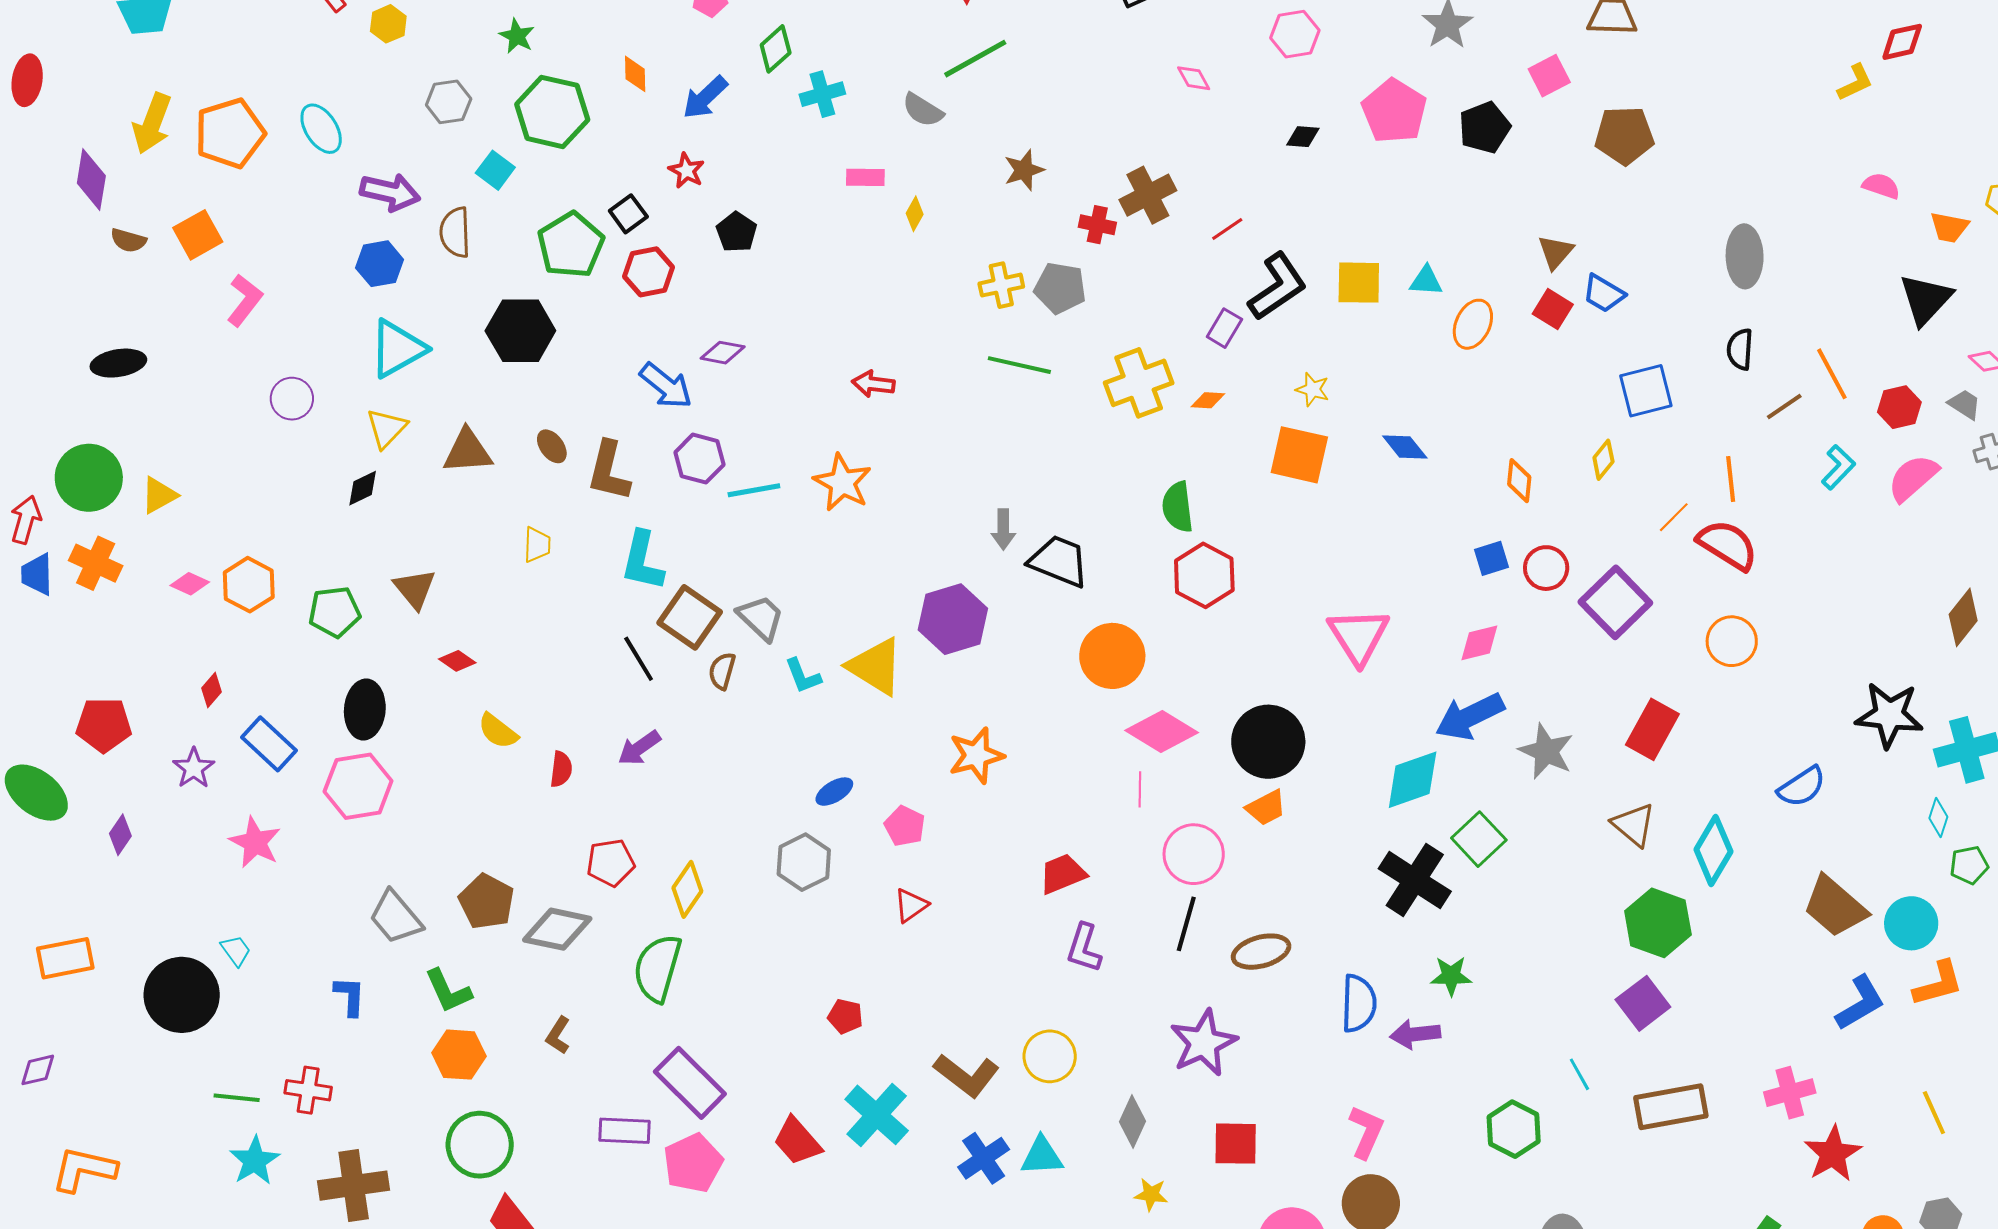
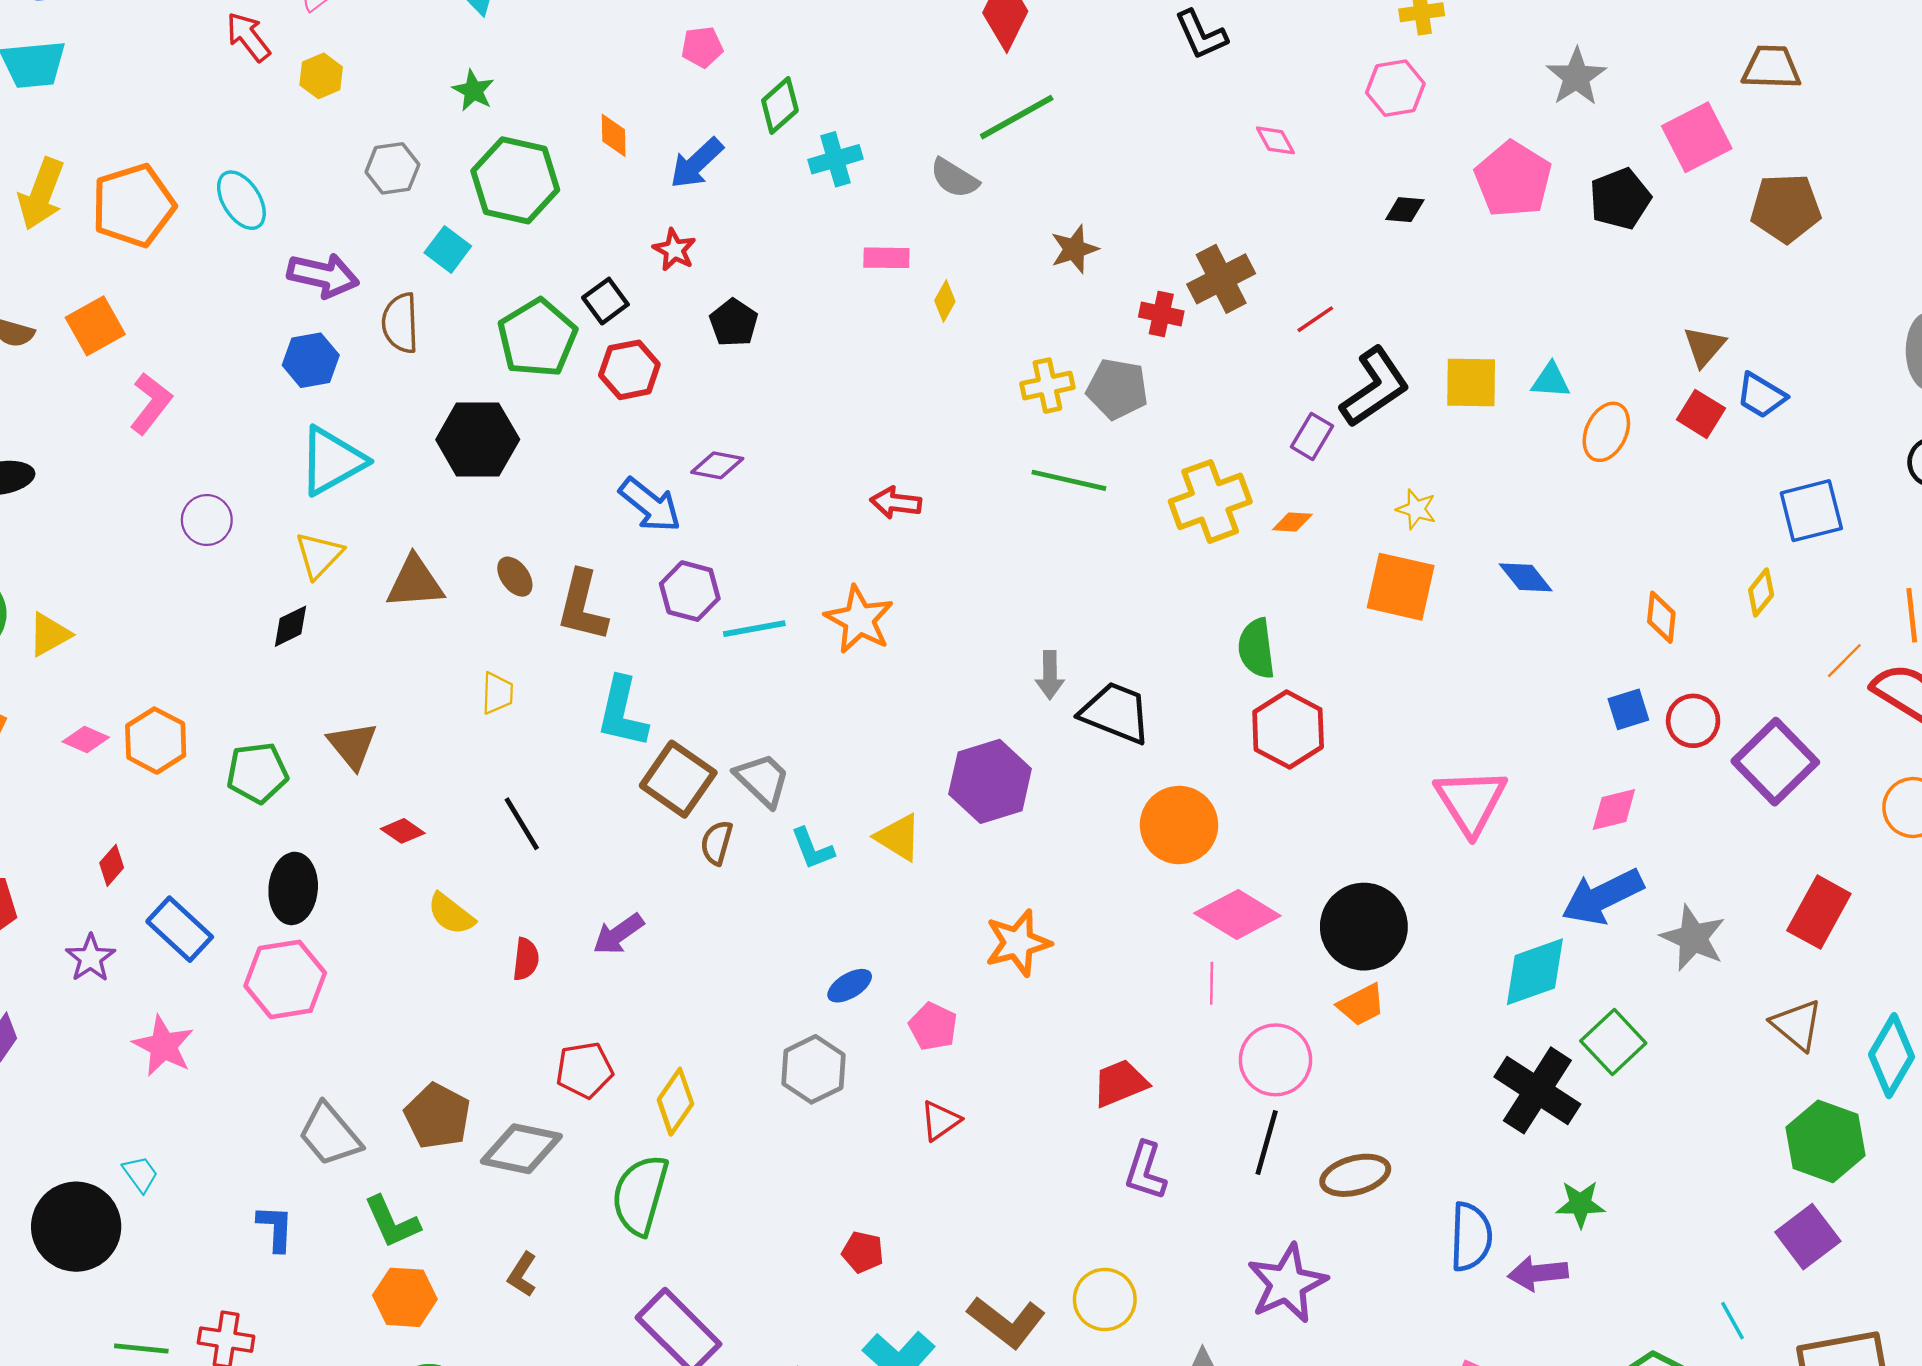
pink square: (1549, 76) -> (1697, 137), size x1.4
black line: (639, 659) -> (522, 824), moved
yellow triangle: (875, 666) -> (898, 837), size x0.7

